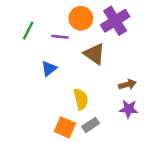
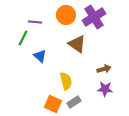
green line: (28, 31) -> (23, 38), moved
purple line: (60, 37) -> (35, 22), moved
blue triangle: (49, 69) -> (40, 56), turned -40

